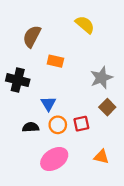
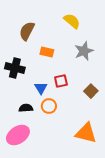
gray star: (101, 78) -> (84, 51), moved
red square: (81, 124) -> (61, 81), moved
orange triangle: (101, 157) -> (86, 133), size x1.6
pink ellipse: (54, 159) -> (18, 135), moved

